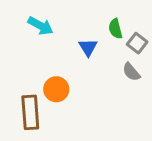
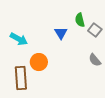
cyan arrow: (40, 26) -> (19, 39), moved
gray semicircle: (131, 72) -> (95, 60), moved

